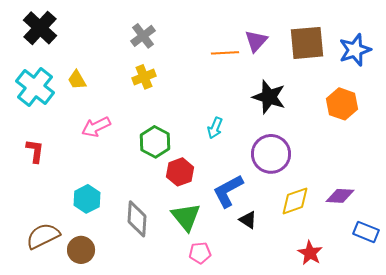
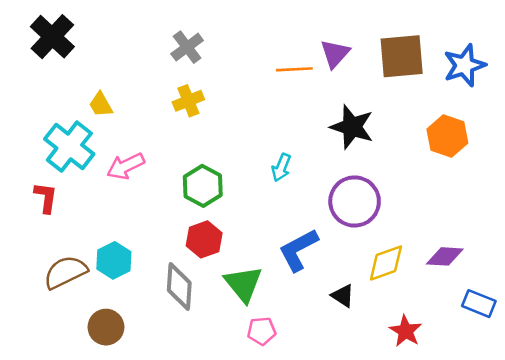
cyan cross: (35, 87) -> (69, 147), moved
red hexagon: (180, 172) -> (204, 239), moved
black triangle: (248, 220) -> (343, 296), moved
brown semicircle: (43, 236) -> (65, 272), moved

